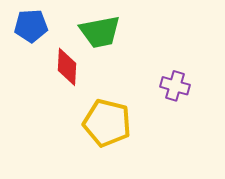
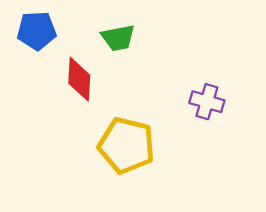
green trapezoid: (100, 32) -> (118, 38), size x0.7

